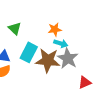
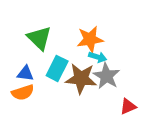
green triangle: (15, 28) -> (39, 38), size x1.5
orange star: (55, 29) -> (90, 39), size x1.5

